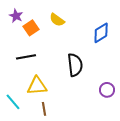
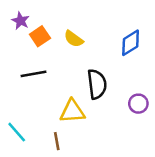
yellow semicircle: (57, 20) -> (74, 39), moved
yellow triangle: (37, 86) -> (72, 111), moved
purple circle: (107, 90) -> (138, 104), moved

